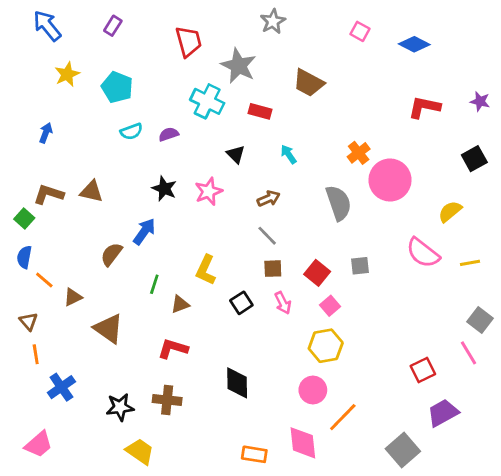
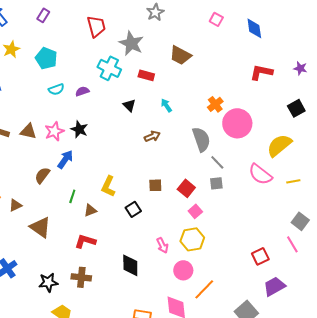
blue diamond: (414, 44) -> (254, 28), turned 55
pink star: (209, 191) -> (54, 131), moved
yellow semicircle: (450, 211) -> (279, 145), size x1.5
gray line: (267, 236) -> (217, 162), moved
pink arrow: (283, 303) -> (162, 245), moved

